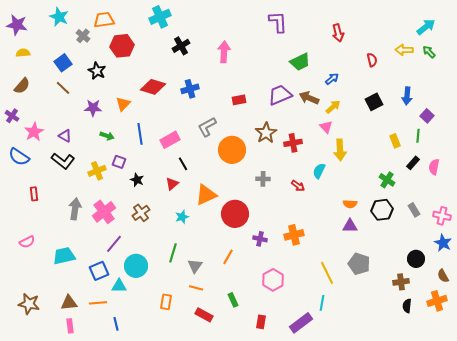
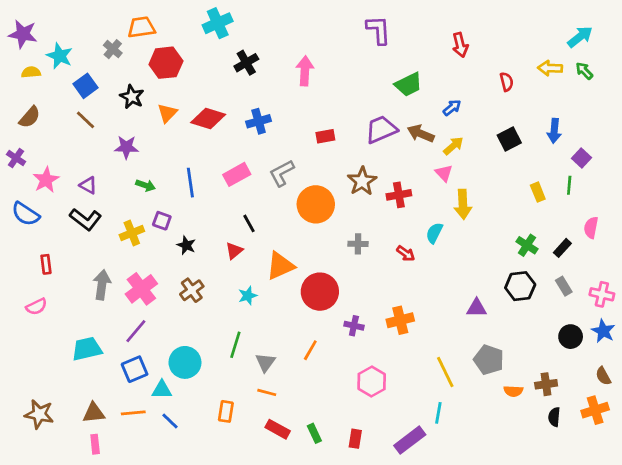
cyan star: (59, 17) -> (60, 56), moved
orange triangle: (123, 104) -> (167, 113), moved
pink rectangle: (170, 140) -> (237, 174), moved
black rectangle: (413, 163) -> (562, 248), moved
orange semicircle: (350, 204) -> (513, 391), moved
pink semicircle: (27, 242) -> (36, 307), moved
purple line: (114, 244) -> (136, 331), moved
black circle: (416, 259) -> (571, 337), moved
green rectangle: (233, 300) -> (314, 433), moved
blue line: (116, 324) -> (170, 421), moved, turned -32

